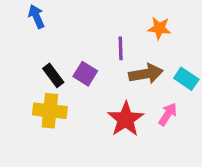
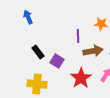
purple square: (85, 74) -> (57, 61), moved
yellow cross: (50, 111) -> (37, 84), moved

